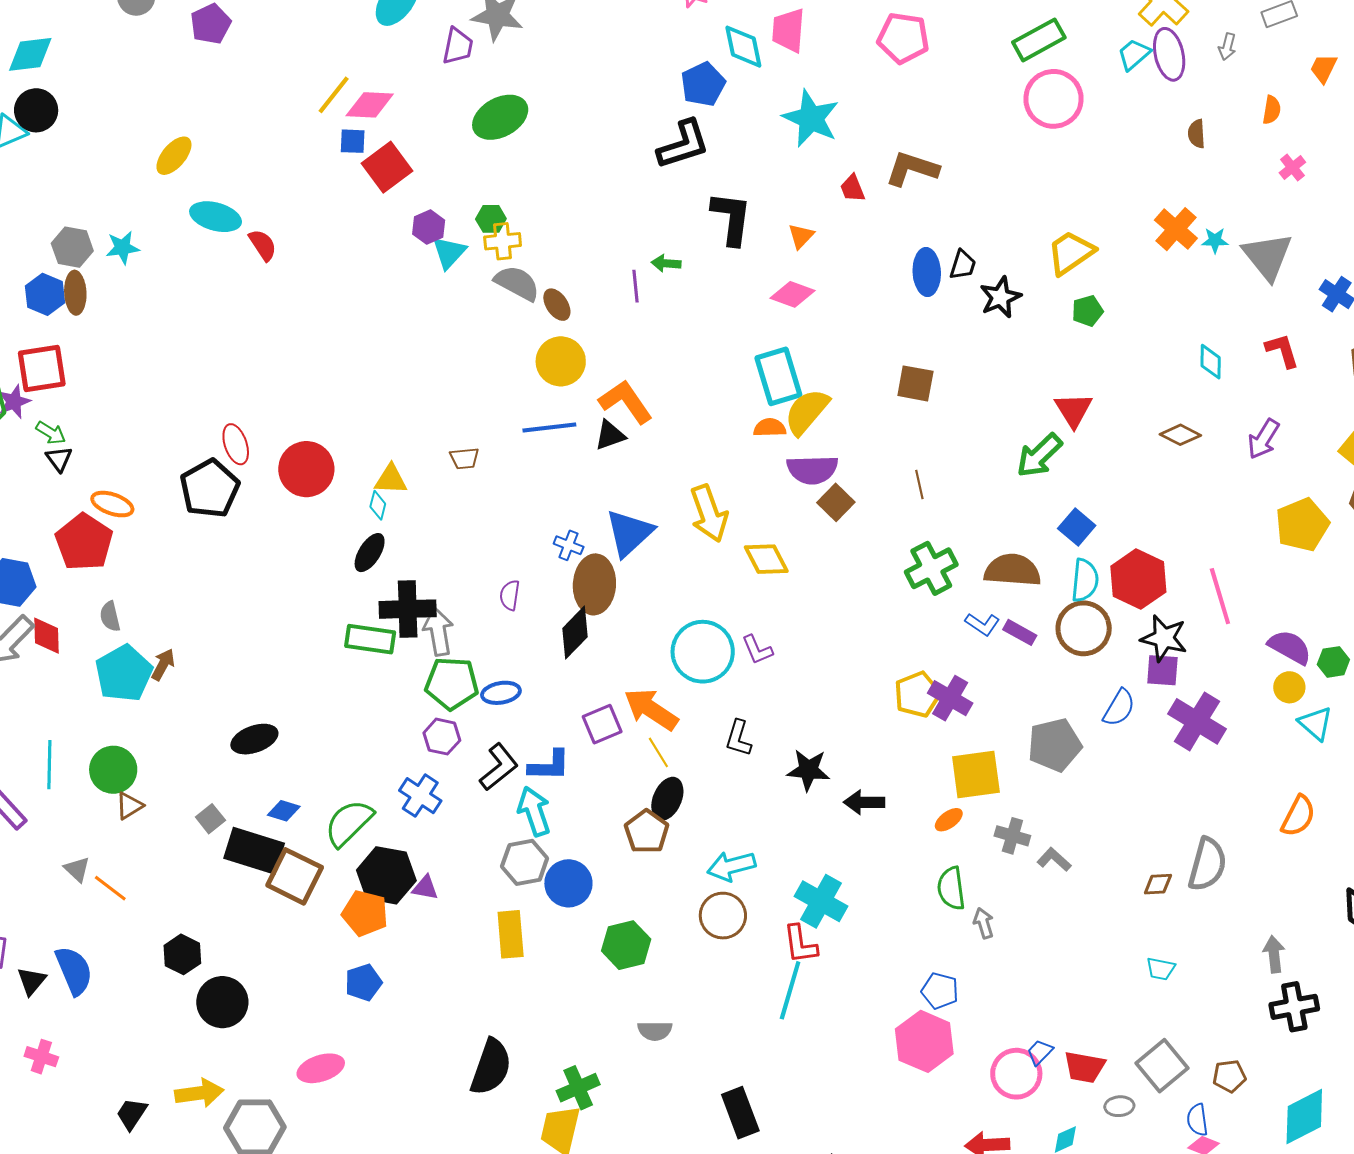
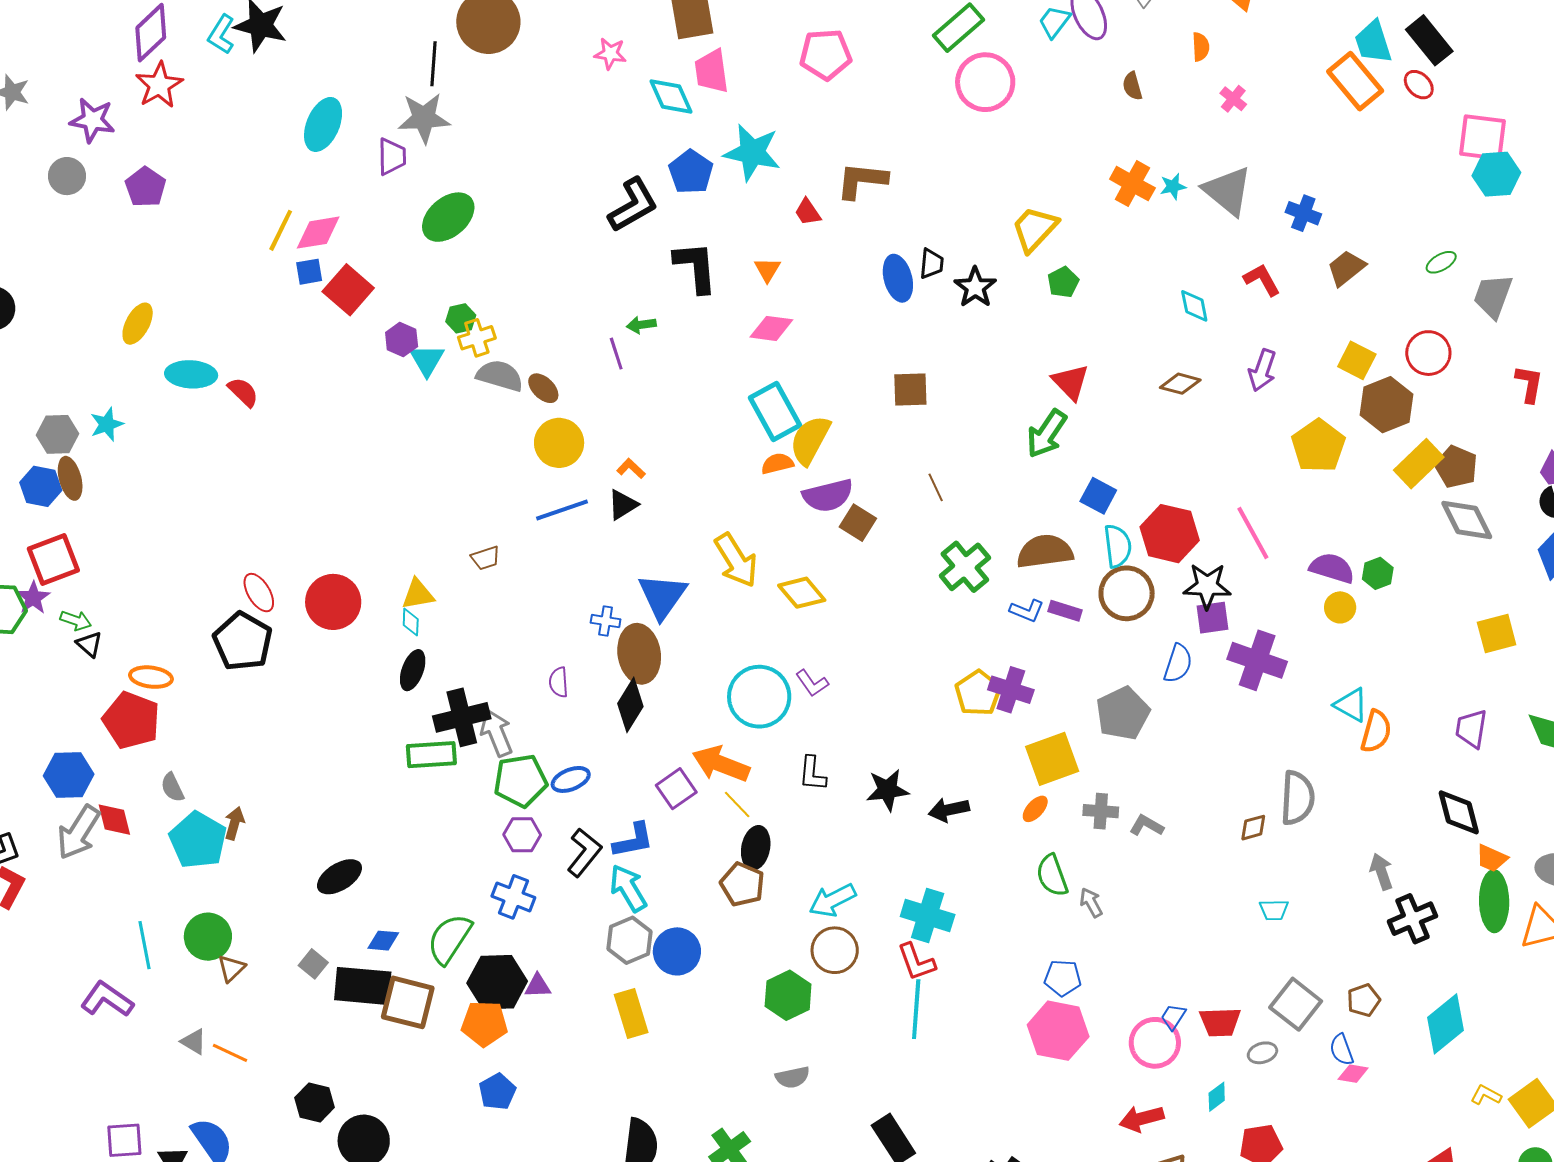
blue pentagon: (703, 84) -> (691, 172), moved
orange L-shape: (626, 402) -> (631, 469), size x0.5
cyan triangle: (1316, 723) -> (1351, 705), moved
green hexagon: (626, 945) -> (788, 995), moved

